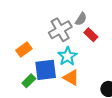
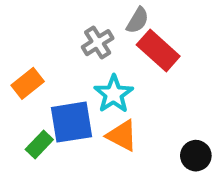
gray cross: (60, 30) -> (98, 43), size x0.7
red rectangle: (91, 35) -> (158, 50), size x1.5

